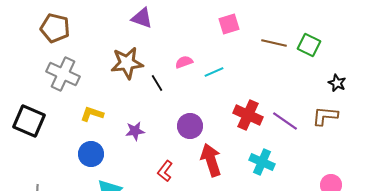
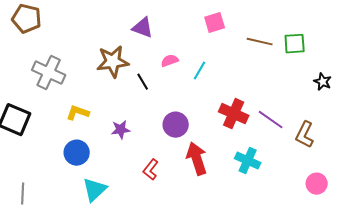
purple triangle: (142, 18) -> (143, 28), moved
brown pentagon: (55, 28) -> (27, 19), moved
green square: (309, 45) -> (295, 44), turned -30
cyan line: (214, 72) -> (200, 71), turned -36
brown L-shape: (325, 116) -> (305, 135), moved, turned -68

